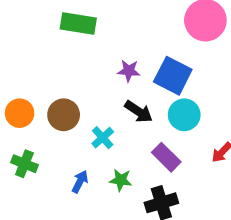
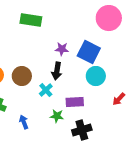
black arrow: (139, 112) -> (57, 71), moved, turned 66
purple rectangle: (166, 157) -> (75, 102), moved, turned -48
blue arrow: (80, 182) -> (24, 122), moved, turned -48

